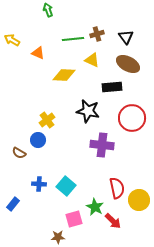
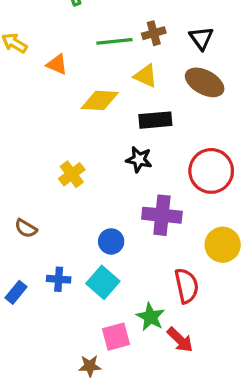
black rectangle: (112, 87) -> (155, 120), moved
black star: (88, 111) -> (139, 159), size x0.7
blue circle: (38, 140) -> (111, 241), moved
yellow circle: (139, 200) -> (223, 245), moved
blue rectangle: (13, 204) -> (16, 292), moved

